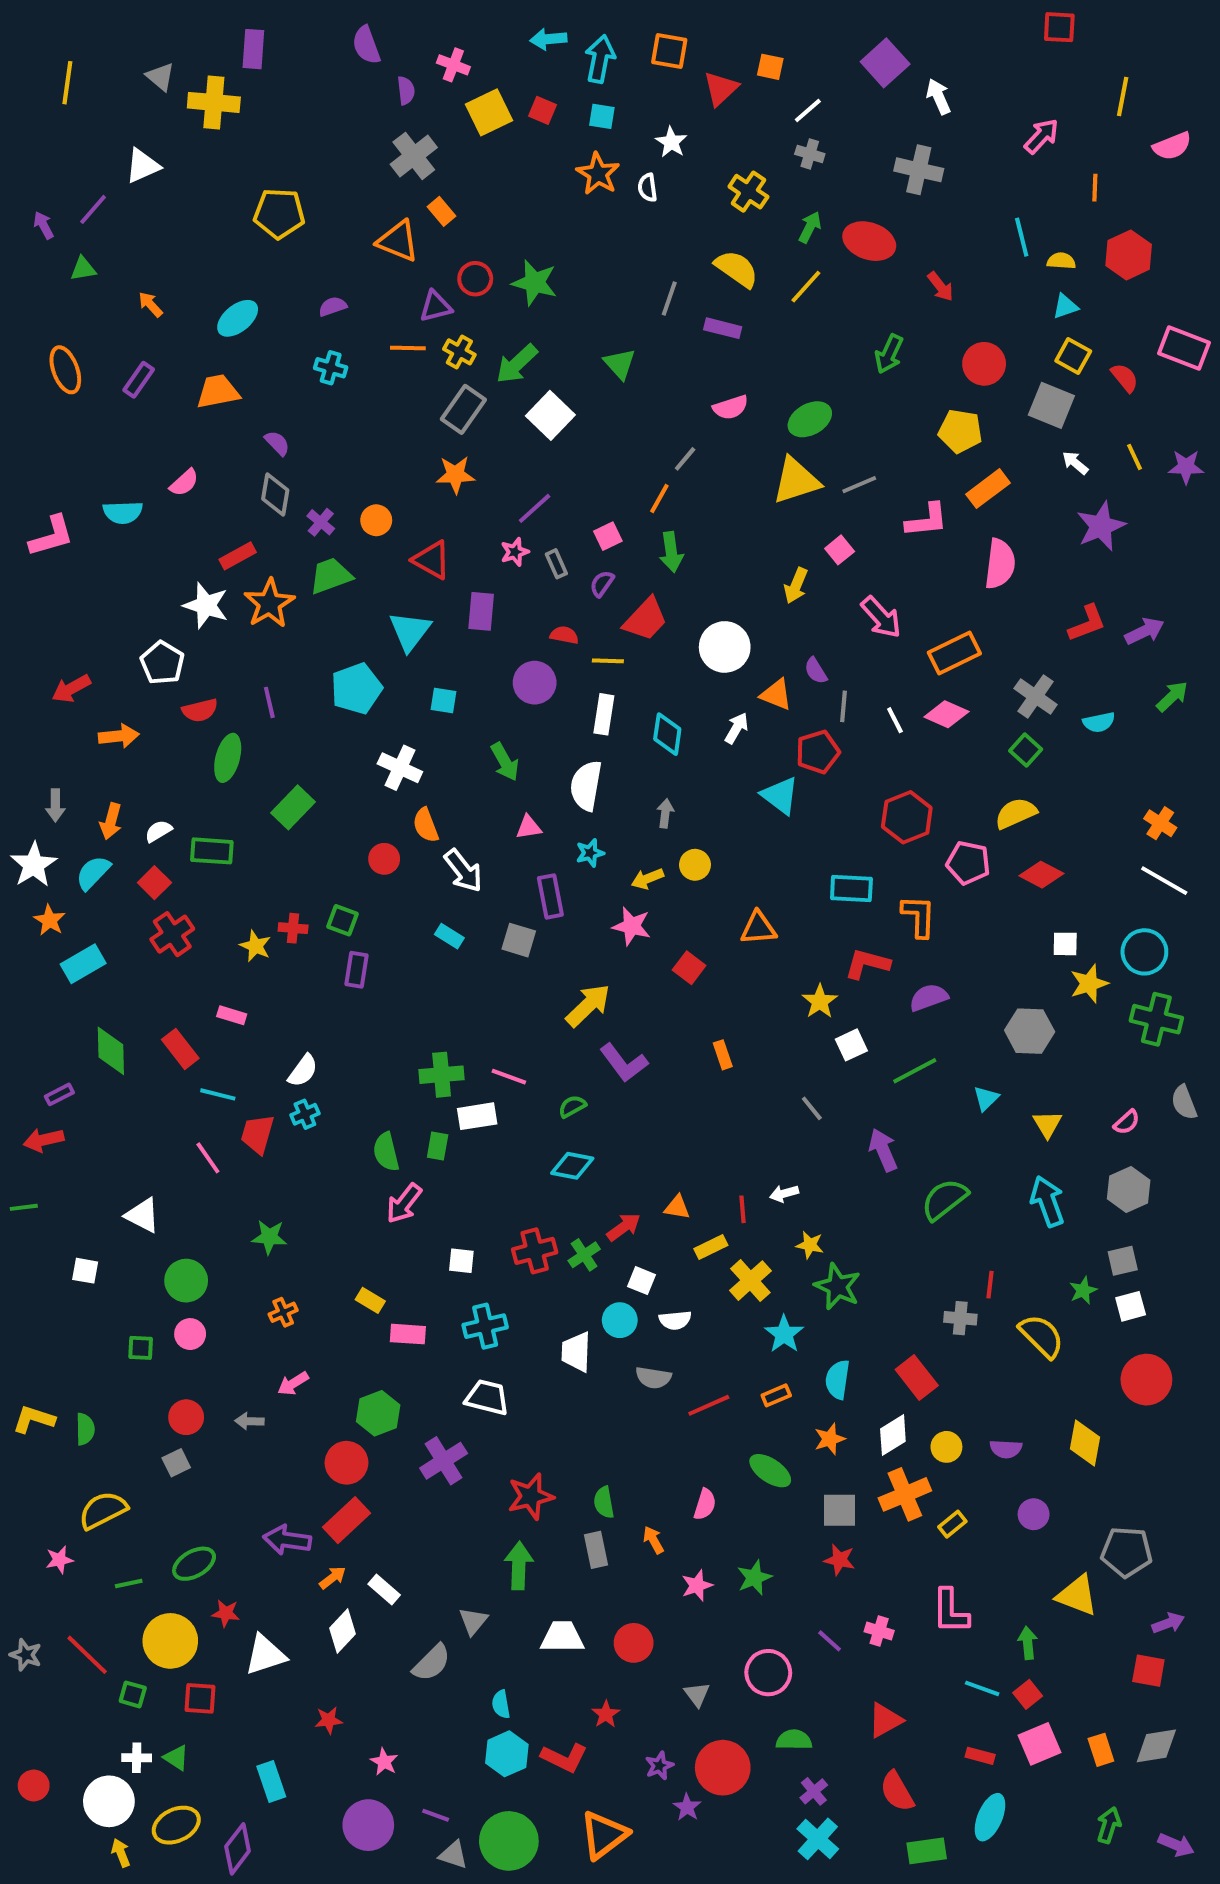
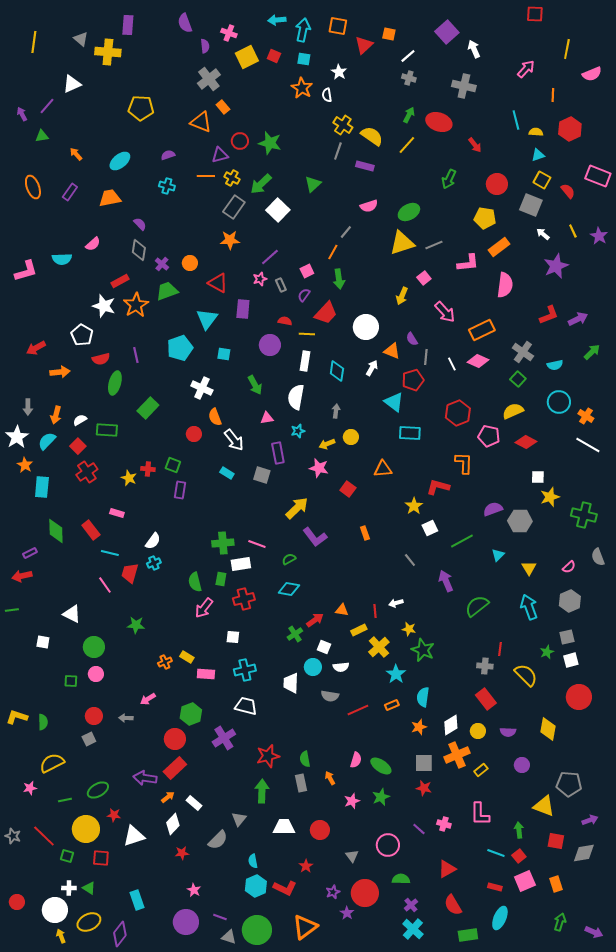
yellow cross: (748, 192) -> (343, 125), moved
green triangle: (620, 364) -> (313, 184), turned 30
purple star: (1186, 467) -> (599, 236), turned 30
cyan rectangle: (851, 889) -> (410, 433), moved
cyan circle: (1144, 952) -> (559, 402), moved
cyan rectangle: (83, 964) -> (42, 487), turned -55
purple semicircle: (929, 997) -> (493, 509), moved
red cross: (535, 1251) -> (244, 599), moved
orange cross: (283, 1312) -> (165, 662), moved
red rectangle: (917, 1378) -> (486, 699), moved
green ellipse: (770, 1471) -> (381, 766), moved
red square: (1148, 1671) -> (556, 841), moved
red star: (329, 1720) -> (182, 853), moved
gray diamond: (1156, 1746) -> (584, 853), moved

